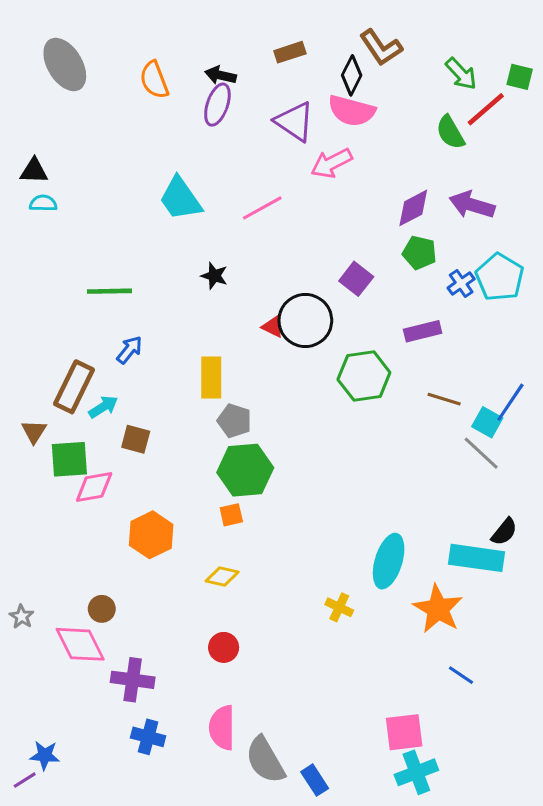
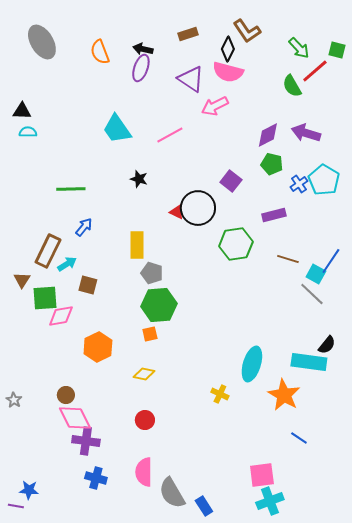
pink diamond: (80, 644) -> (75, 418), moved
purple line: (25, 780) -> (16, 506), turned 42

